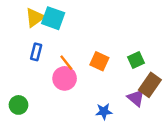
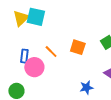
blue rectangle: (36, 52) -> (24, 56), moved
pink circle: (65, 78) -> (34, 67), moved

